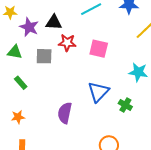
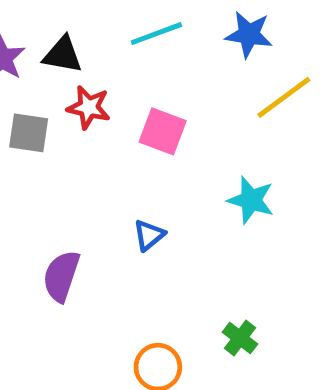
blue triangle: (98, 92) -> (149, 235), size x0.6
green cross: (125, 105) -> (240, 338), moved

